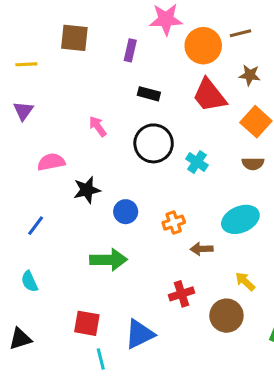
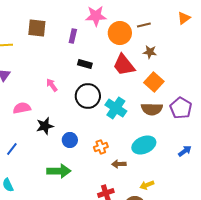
cyan cross: (197, 162) -> (116, 108), size x1.5
brown semicircle: (253, 164) -> (152, 109), size x1.5
yellow arrow: (245, 281) -> (147, 185), turned -64

